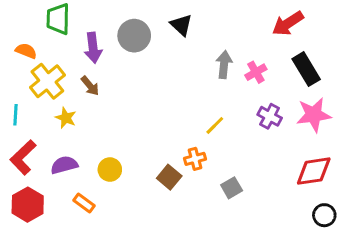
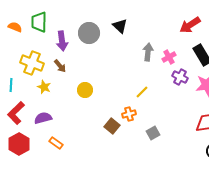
orange semicircle: (26, 51) -> (15, 27), moved
yellow cross: (47, 81) -> (32, 63), turned -30
purple cross: (270, 116) -> (180, 77), moved
yellow circle: (110, 170) -> (85, 90), moved

